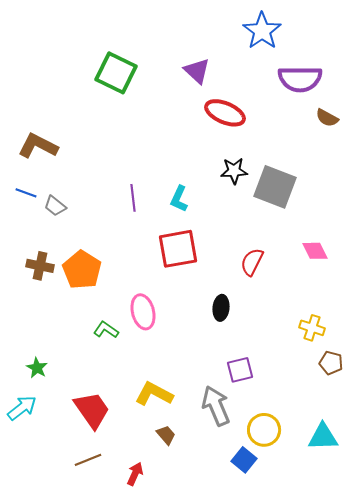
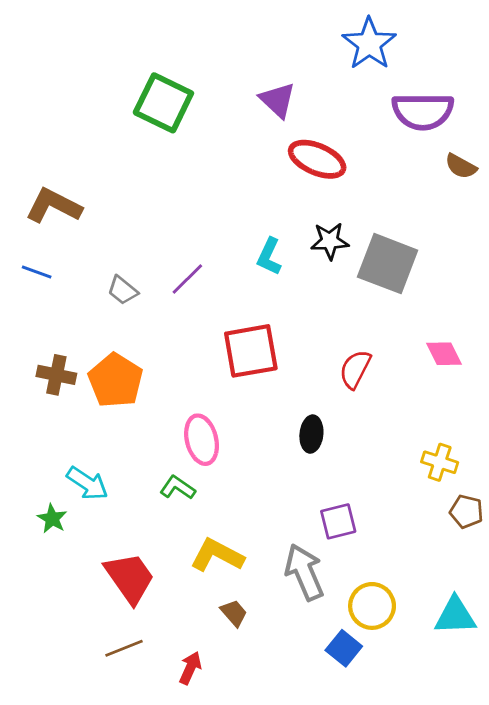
purple line: (133, 198) -> (187, 279), turned 52
cyan L-shape: (179, 199) -> (269, 256), moved
gray trapezoid: (55, 206) -> (123, 290), moved
green L-shape: (106, 330) -> (178, 488), moved
cyan arrow: (22, 408) -> (87, 483), moved, turned 72

